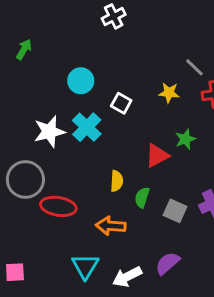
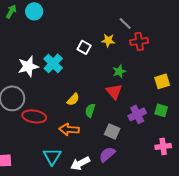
cyan circle: (81, 81) -> (34, 11), moved
white square: (121, 103) -> (84, 47), moved
red triangle: (157, 156) -> (114, 91), moved, turned -42
yellow semicircle: (117, 181) -> (73, 99), turned 40
gray square: (175, 211) -> (112, 131), moved

